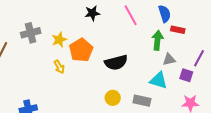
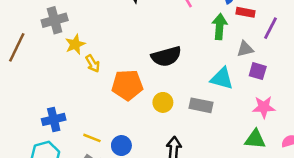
yellow star: (59, 40) -> (75, 44), moved
orange pentagon: (81, 50) -> (127, 85), moved, turned 30
purple line: (199, 58) -> (270, 28), moved
gray triangle: (169, 60) -> (245, 49), moved

